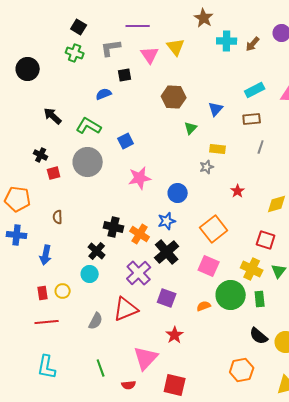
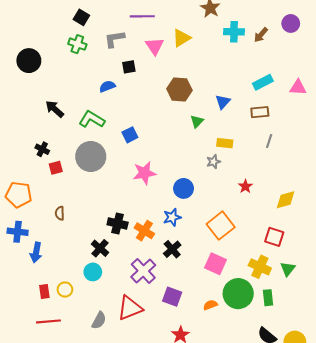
yellow triangle: (176, 47) -> (181, 38), turned 36
black cross: (167, 252) -> (172, 249), size x0.7
blue arrow: (46, 255) -> (36, 252), moved

